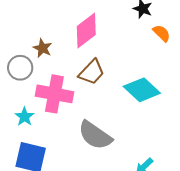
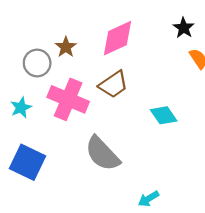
cyan diamond: (142, 90) -> (164, 115), size x0.7
cyan star: (25, 117) -> (21, 107), moved

